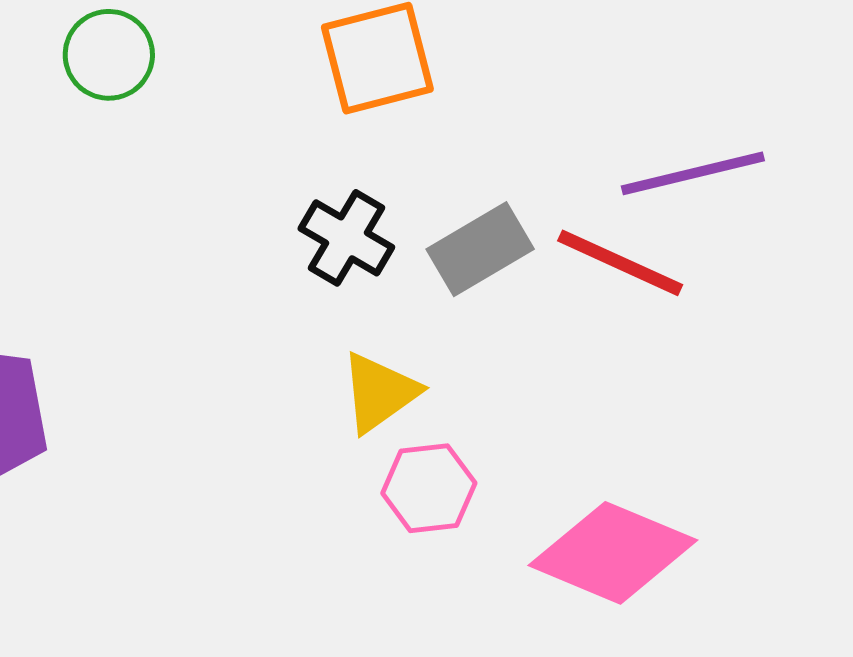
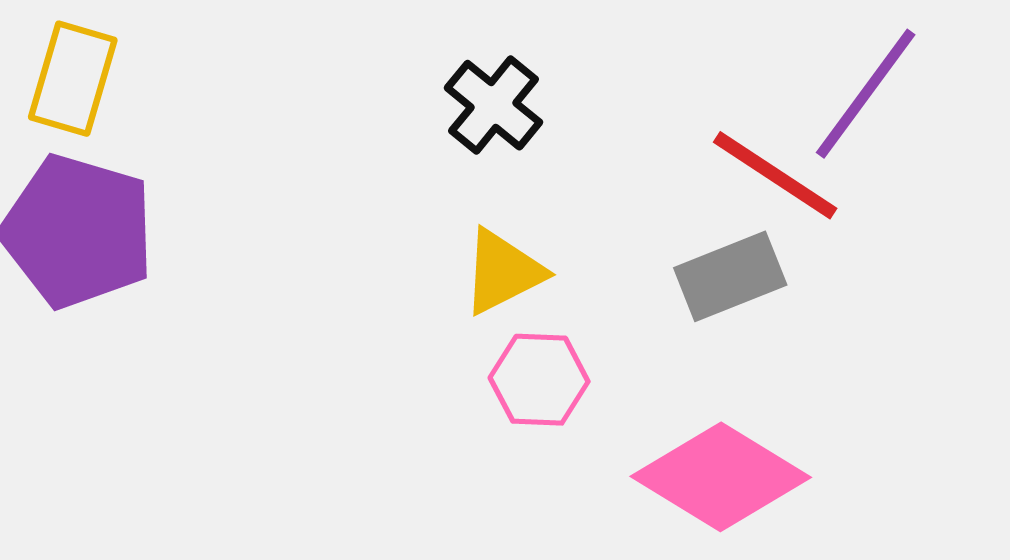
purple line: (693, 173) -> (866, 94), turned -49
gray rectangle: (480, 249) -> (730, 276), moved

